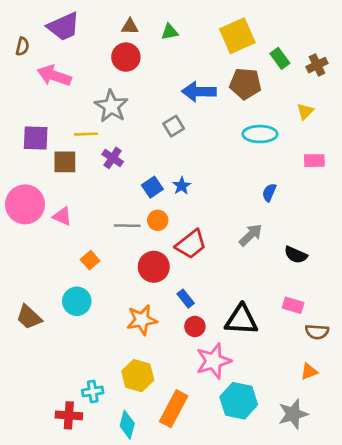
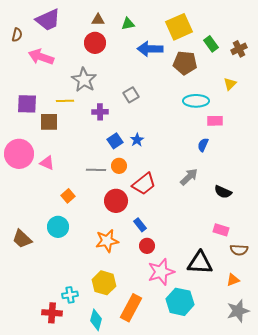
blue arrow: (199, 92) -> (150, 49), moved
purple cross: (113, 158) -> (100, 112), moved, turned -35
pink rectangle: (314, 161) -> (215, 121), moved
black triangle: (241, 320) -> (200, 263), moved
gray star: (293, 414) -> (238, 311), moved

